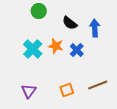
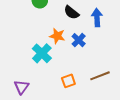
cyan cross: (33, 49) -> (42, 53), moved
purple triangle: (29, 91) -> (21, 87), moved

